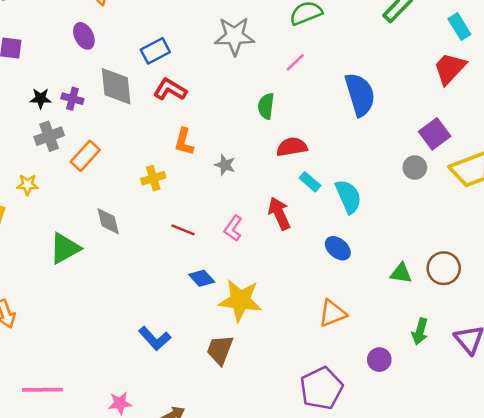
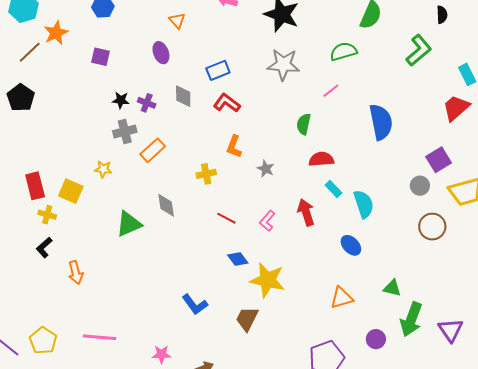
gray diamond: (116, 86) -> (183, 96), size x0.7
brown circle: (444, 268) -> (432, 227), moved
green triangle: (401, 273) -> (392, 288), moved
green arrow: (420, 331) -> (411, 319), size x1.6

